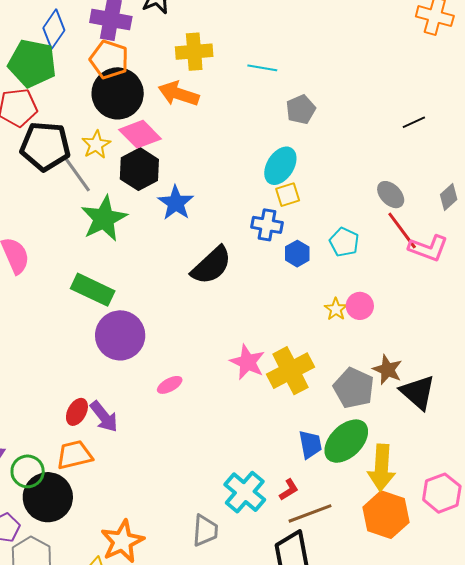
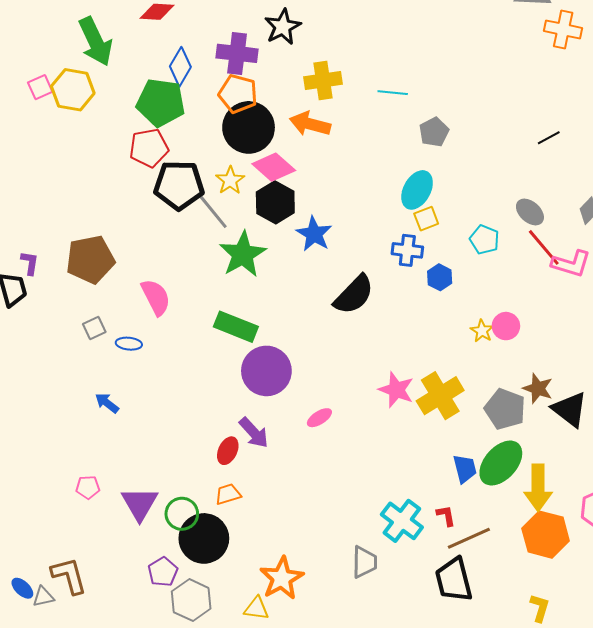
cyan pentagon: (344, 242) -> (484, 240), moved
purple arrow: (104, 417) -> (254, 433), moved
orange trapezoid: (74, 455) -> (228, 494), size x0.7
red L-shape: (289, 490) -> (446, 516), turned -65

